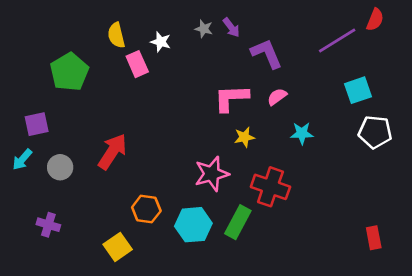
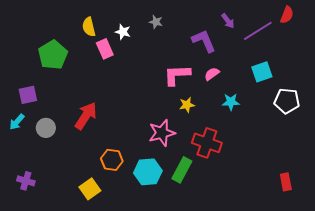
purple arrow: (231, 27) -> (228, 21), moved
cyan square: (358, 90) -> (262, 72), moved
purple cross: (48, 225) -> (26, 181), moved

